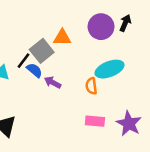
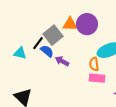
purple circle: (101, 27) -> (87, 24), moved
pink rectangle: (95, 121) -> (97, 78), moved

